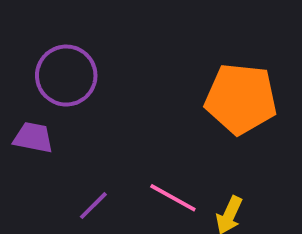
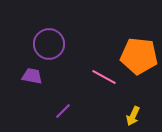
pink line: (173, 198) -> (104, 77), moved

